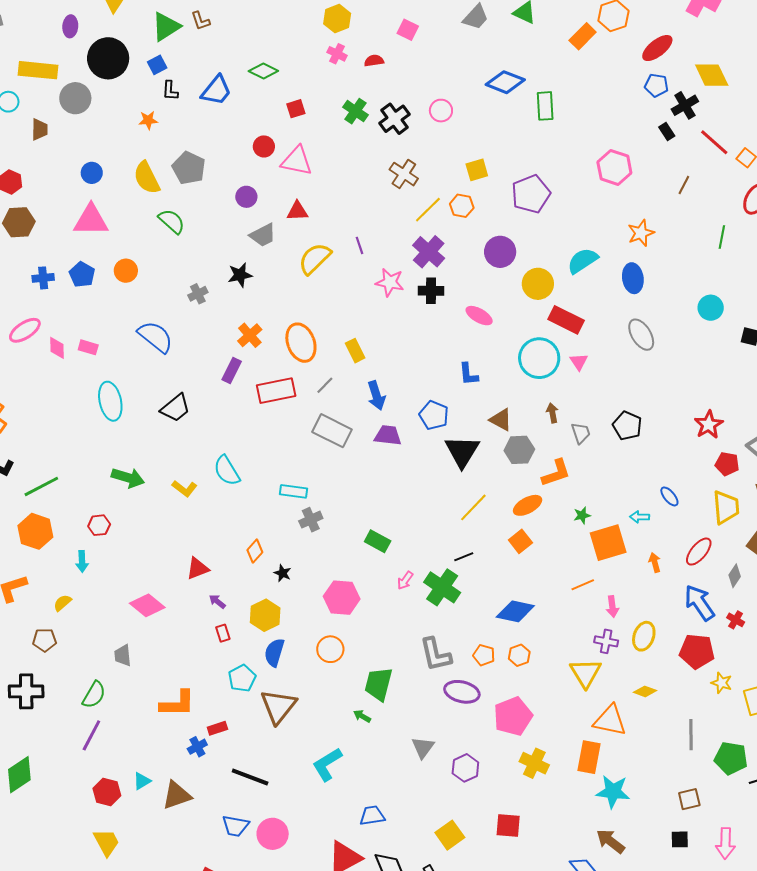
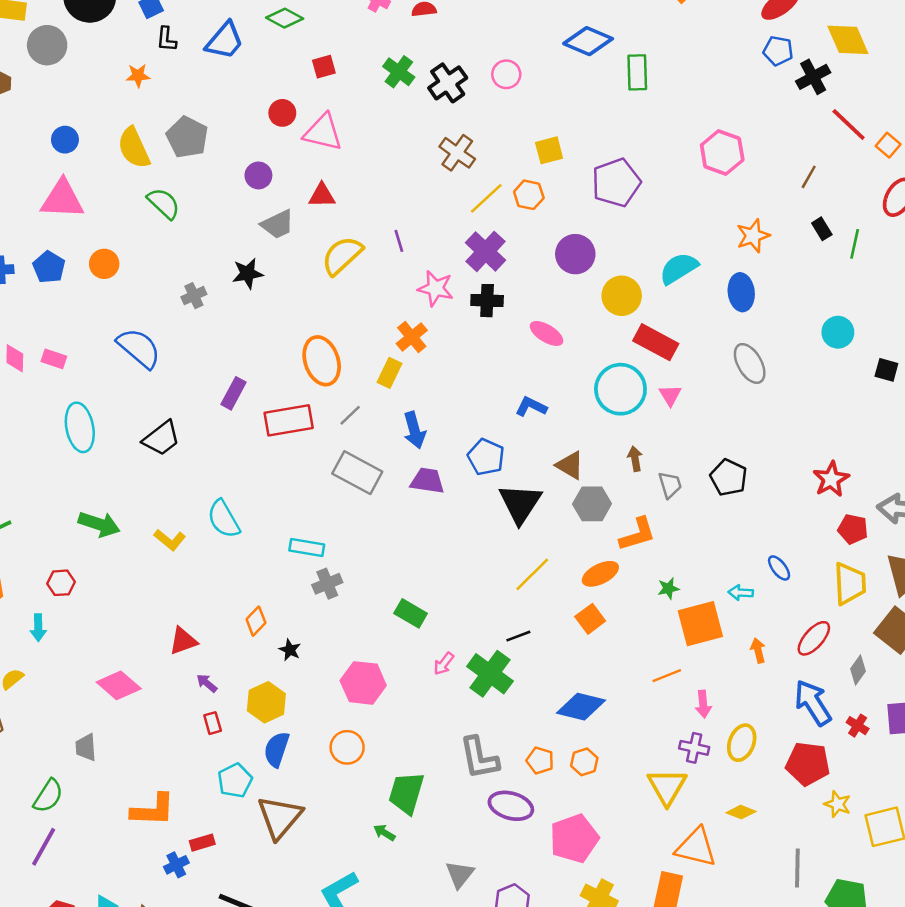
black rectangle: (667, 131) -> (822, 229), moved
orange cross: (250, 335) -> (412, 337), moved
yellow rectangle: (355, 351) -> (389, 373), turned 50
blue L-shape: (469, 374) -> (531, 407), turned 120

